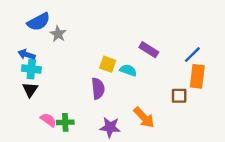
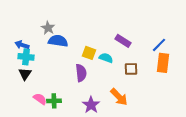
blue semicircle: (39, 22) -> (58, 41), moved, turned -144
brown square: (179, 96) -> (131, 69), moved
purple star: (110, 127) -> (91, 105), turned 30

